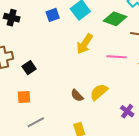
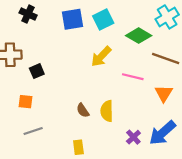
blue square: (53, 15) -> (72, 19), size x1.5
yellow semicircle: (99, 92) -> (107, 111), turned -60

